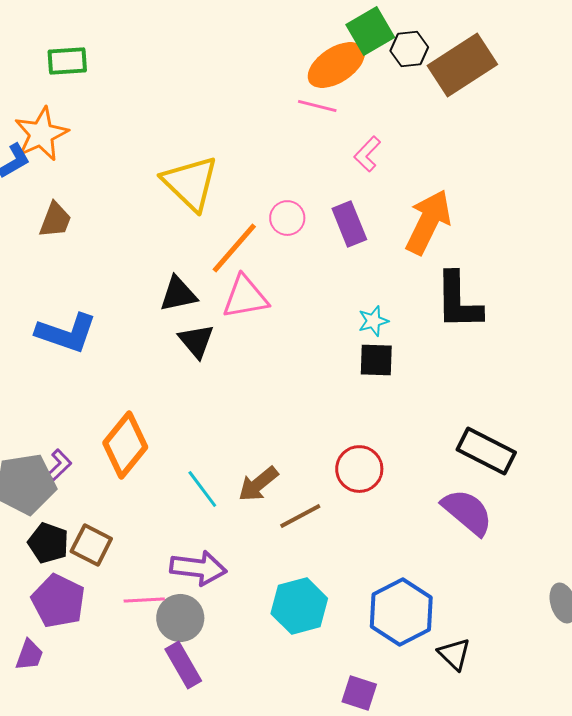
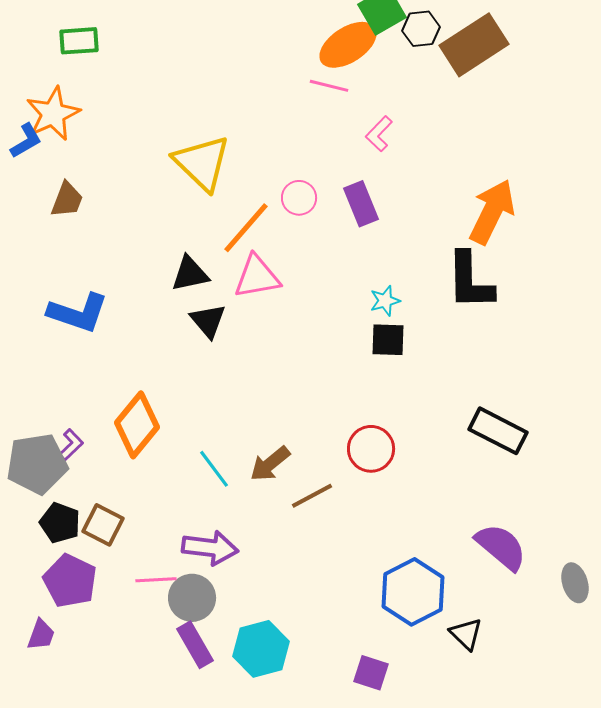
orange arrow: (428, 222) -> (492, 212), moved
purple semicircle: (467, 512) -> (501, 547), moved
cyan hexagon: (299, 606) -> (261, 649), moved

